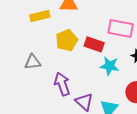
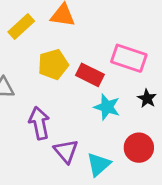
yellow rectangle: (40, 16) -> (21, 27), turned -36

